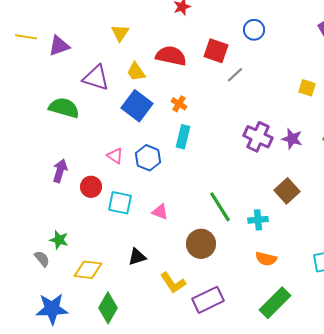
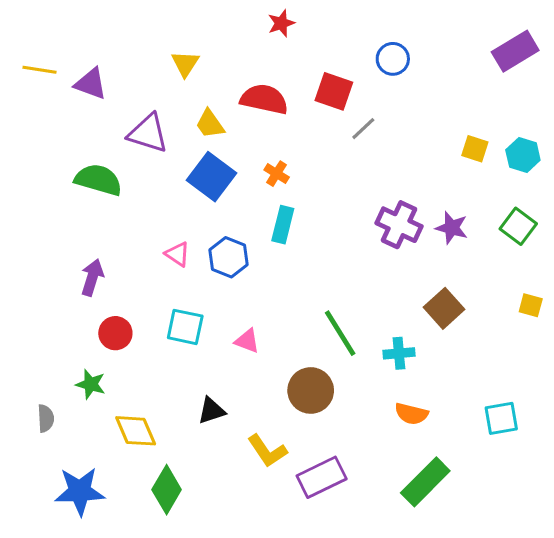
purple triangle: (59, 46) -> (91, 84), turned 40
red circle: (91, 187) -> (115, 333), moved
gray semicircle: (42, 259) -> (46, 418), moved, turned 36
yellow diamond: (88, 270) -> (136, 431), turned 60

